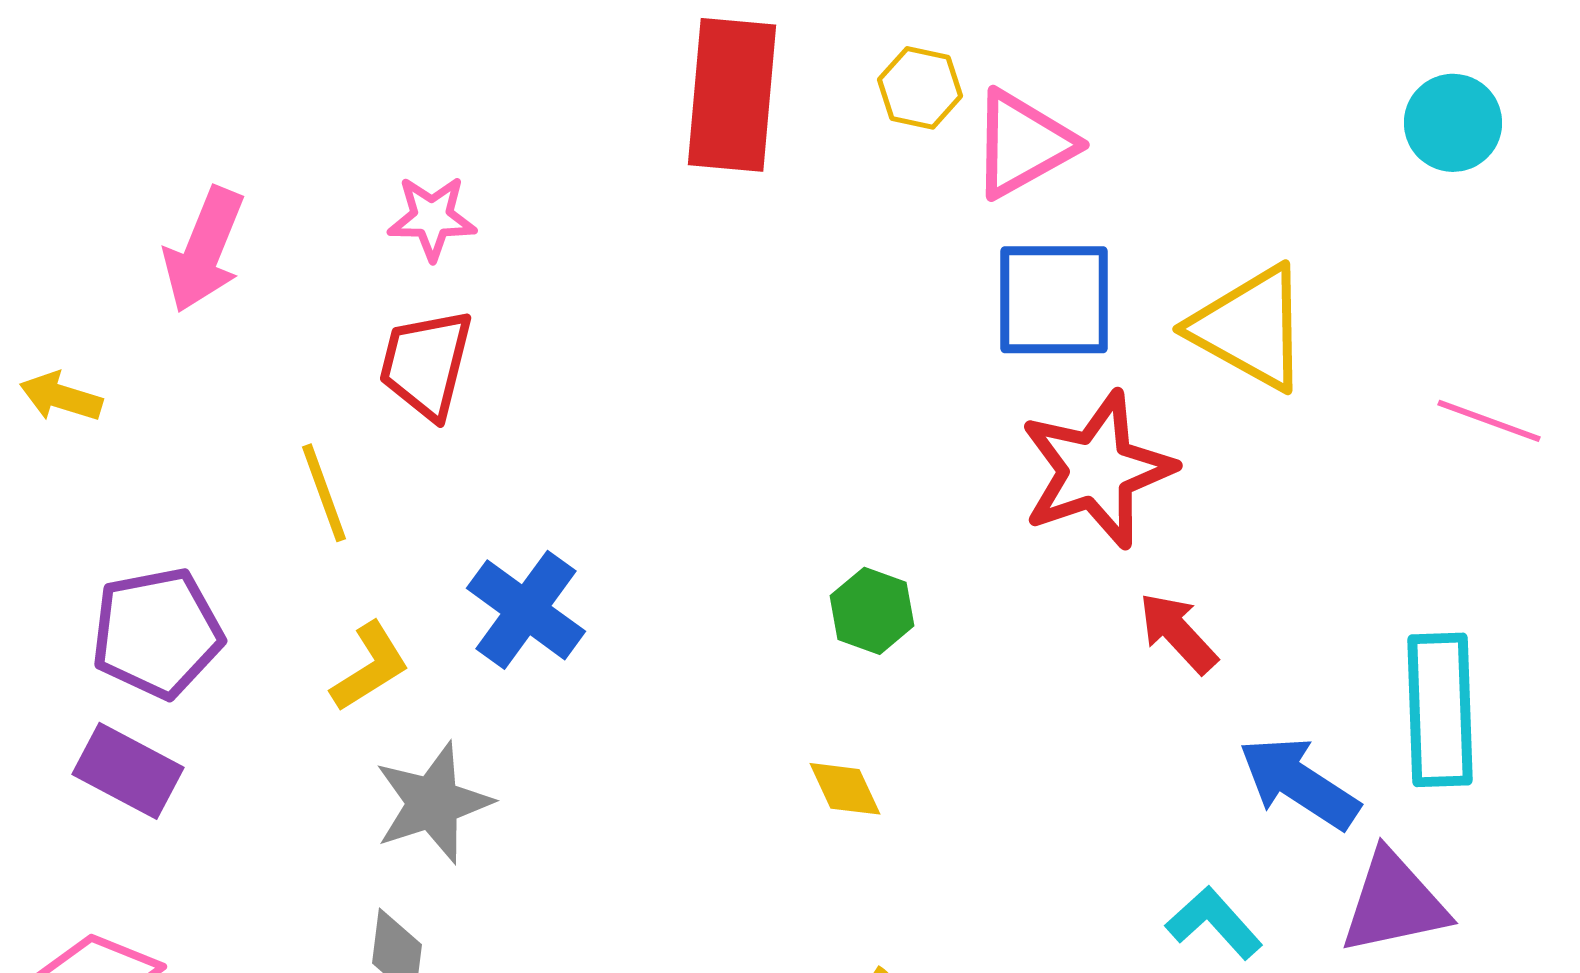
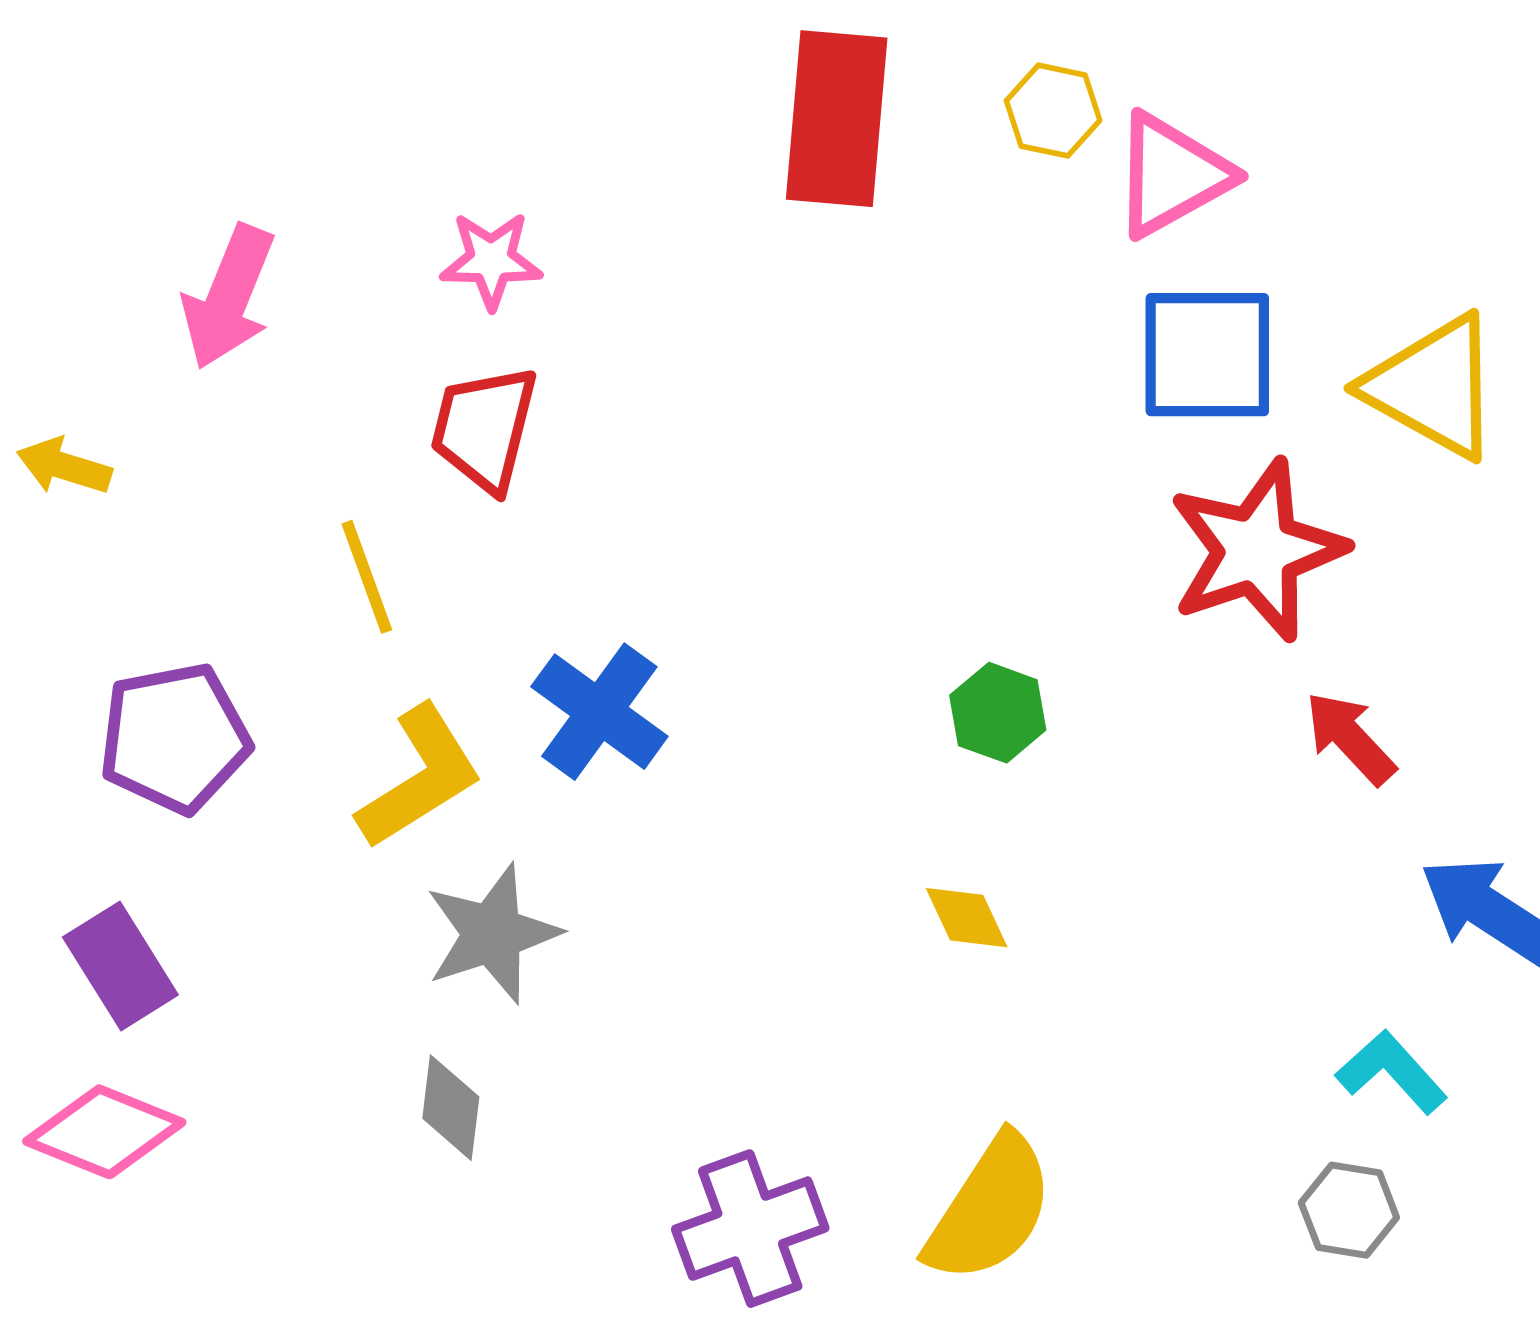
yellow L-shape: (370, 667) -> (420, 777), size x1.4
purple rectangle: (128, 771) -> (120, 966), moved, turned 30

